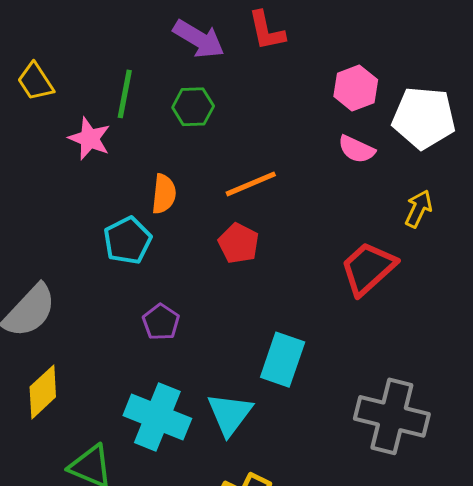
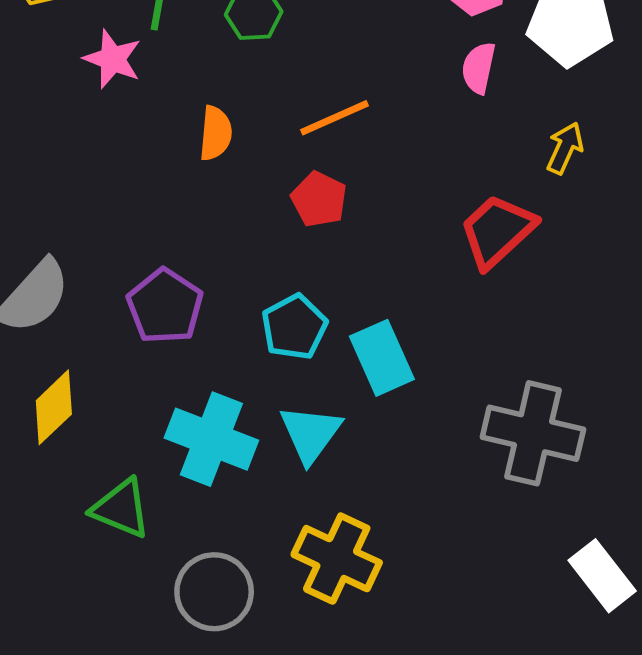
pink semicircle: (356, 149) -> (479, 68), turned 78
cyan pentagon: (128, 240) -> (294, 327), moved
purple pentagon: (161, 322) -> (165, 306), moved, size x1.5
cyan rectangle: (283, 360) -> (382, 358), turned -42

